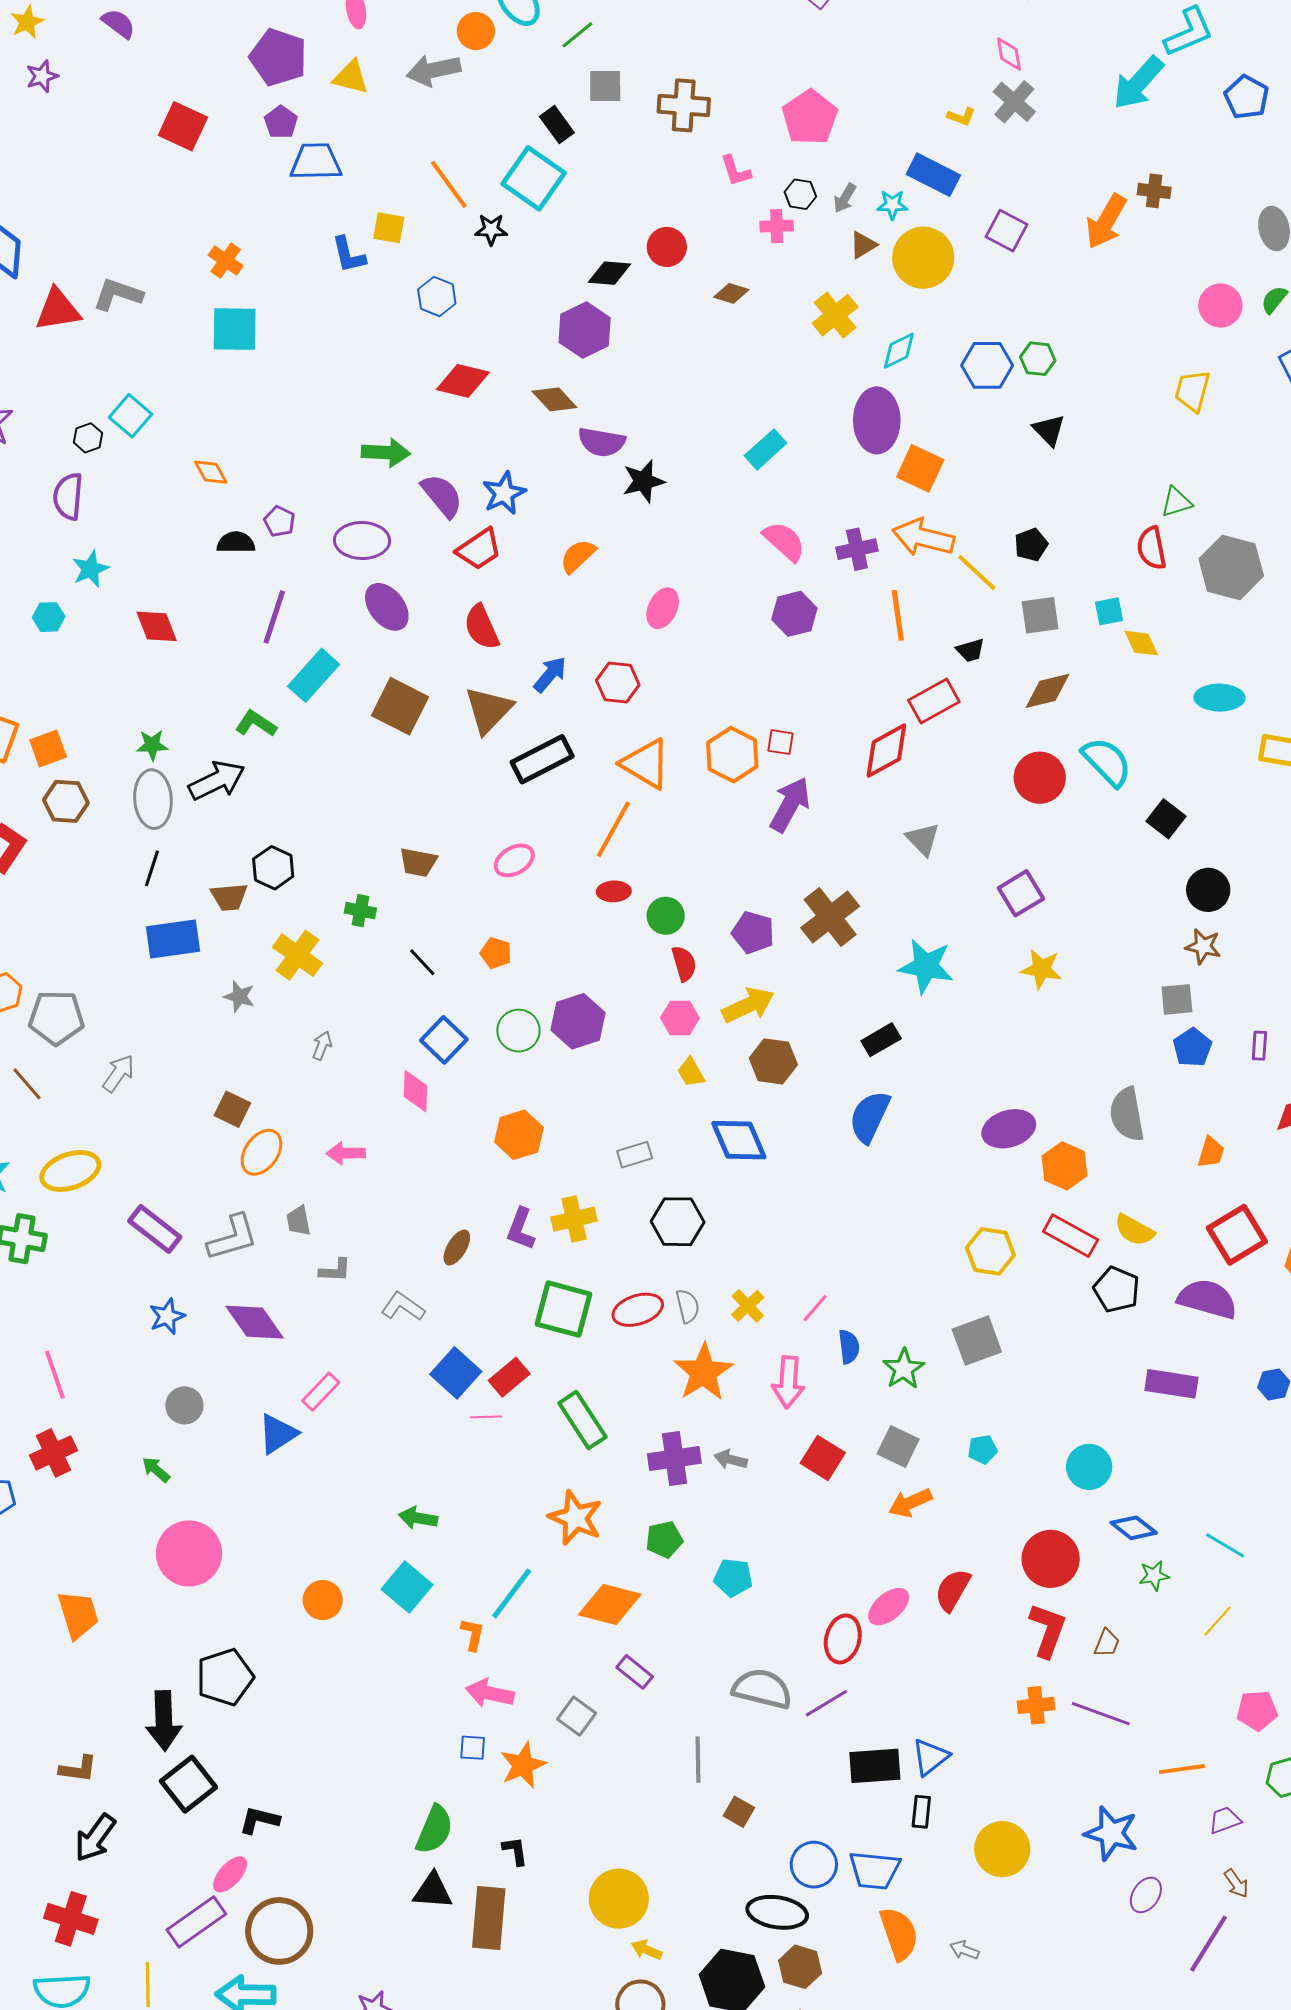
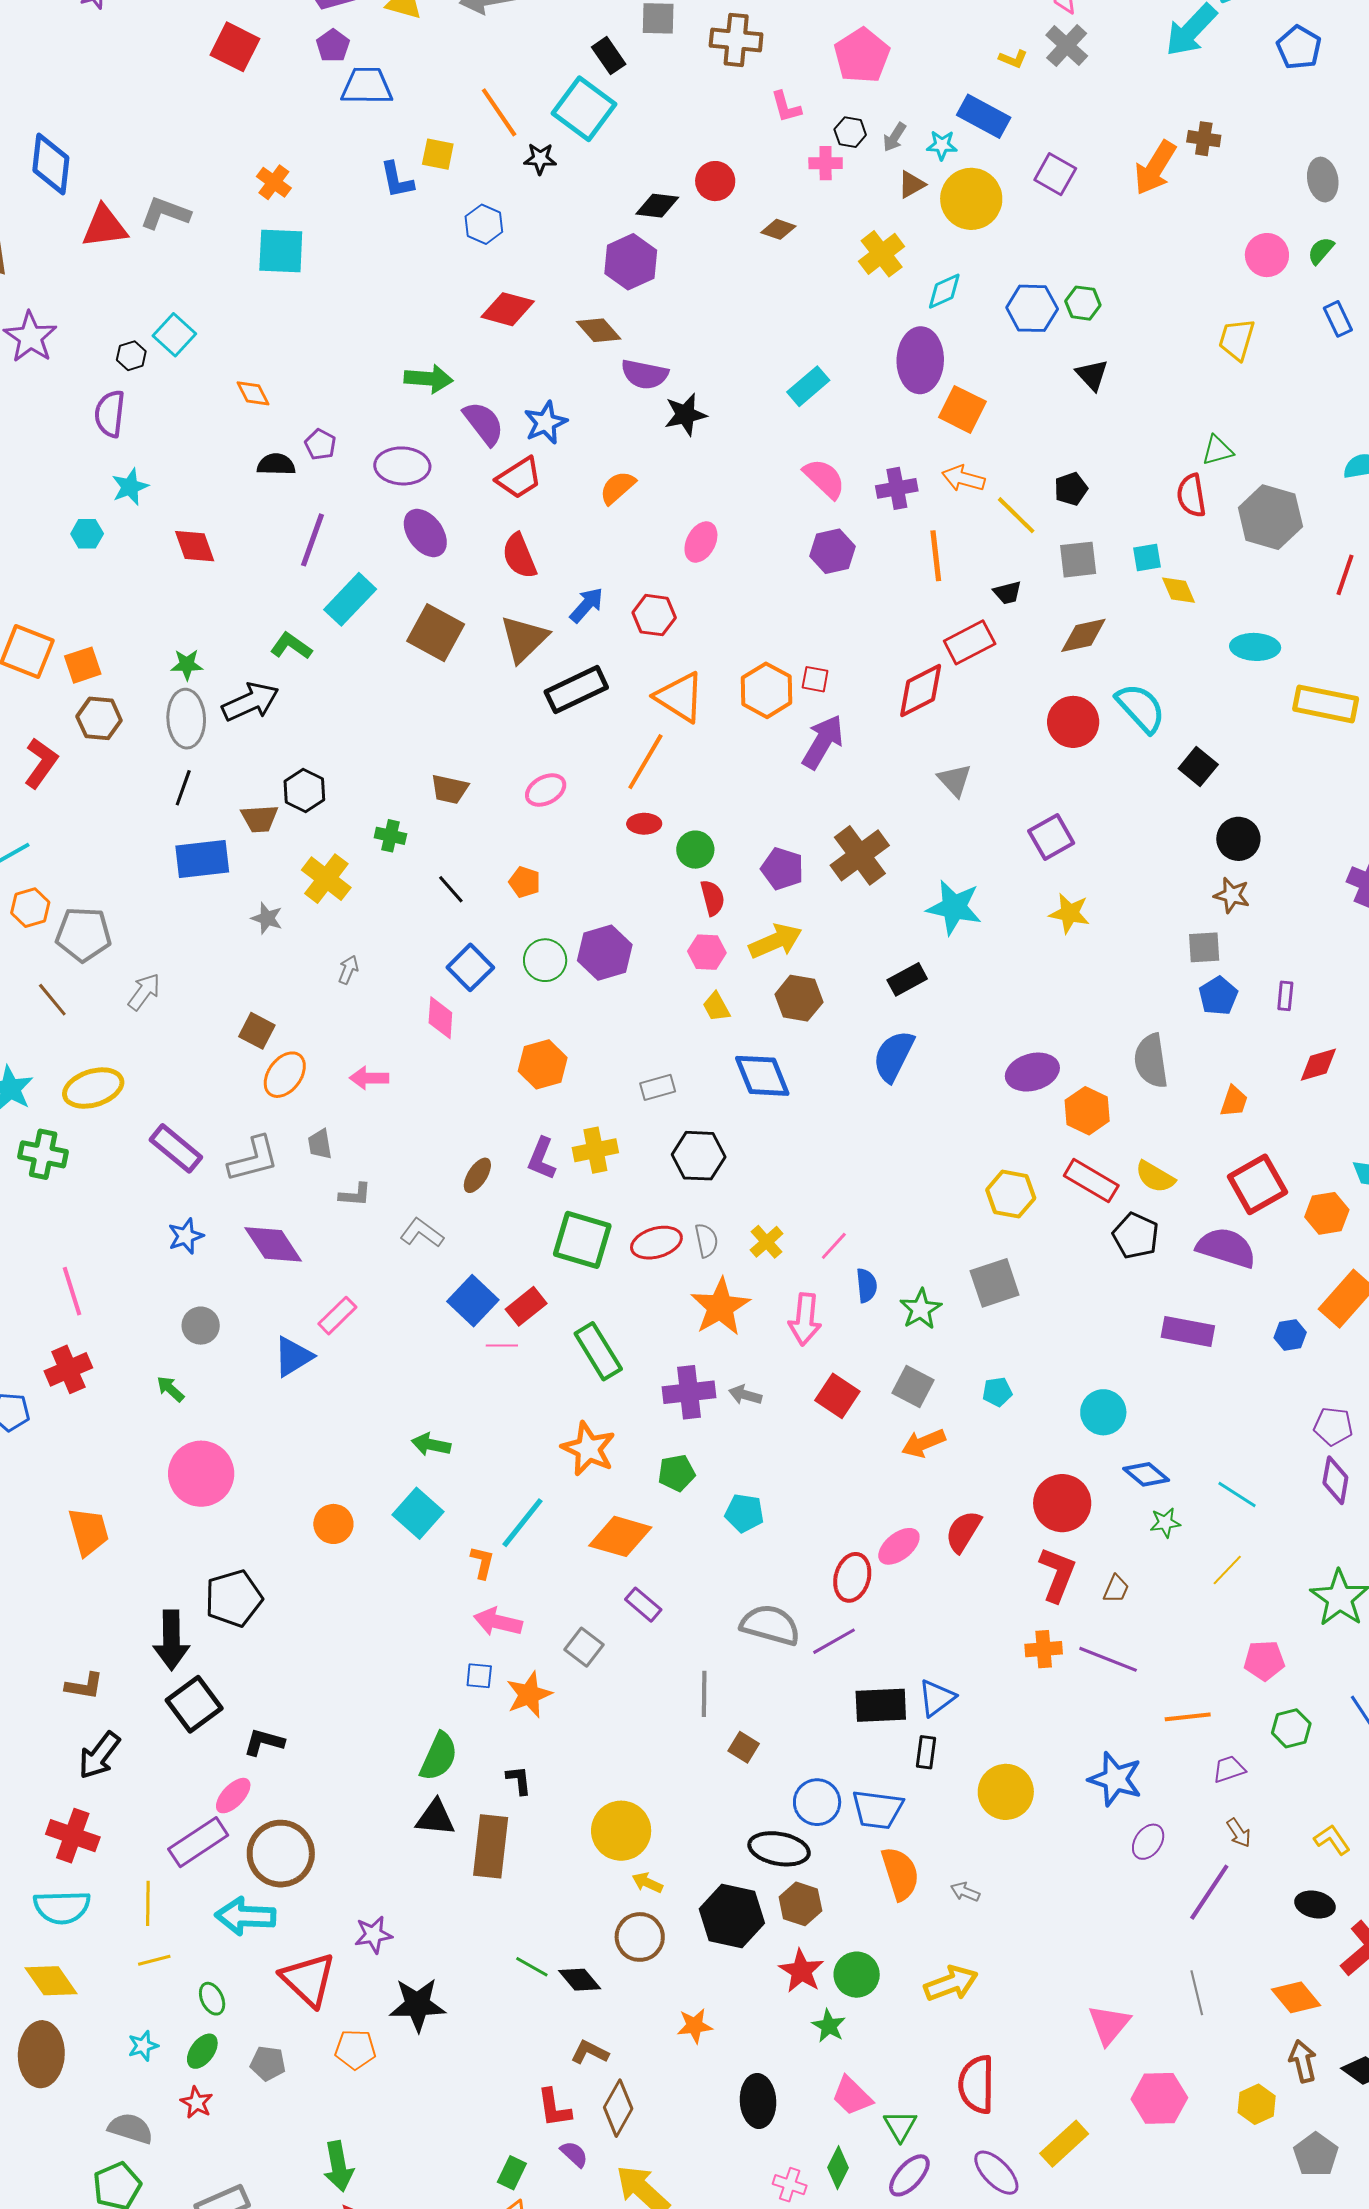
orange arrow: (923, 537) -> (963, 478), size x0.7

